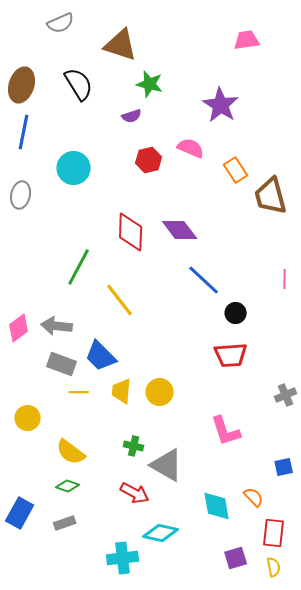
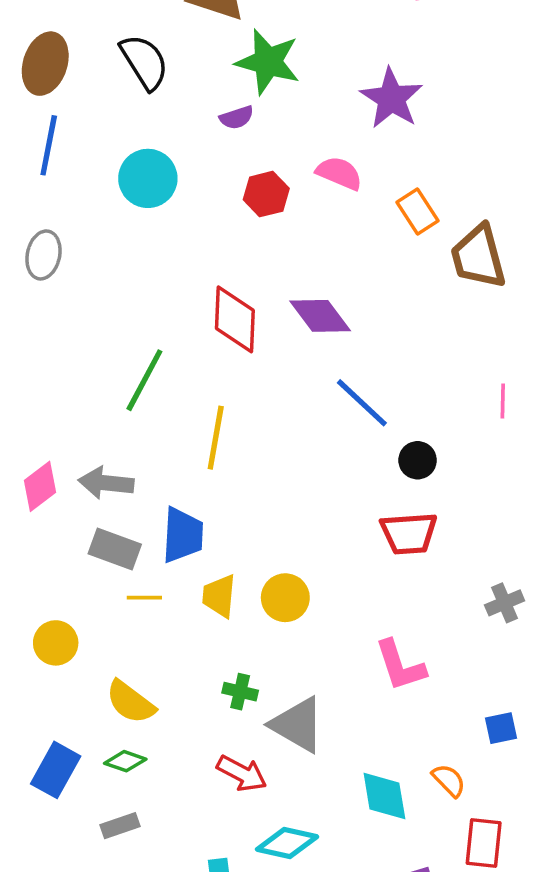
green star: (150, 84) -> (268, 62), size x1.4
cyan circle: (74, 168) -> (148, 178), moved
yellow line: (120, 300) -> (216, 438), turned 48
blue trapezoid: (101, 356) -> (183, 535), turned -132
blue rectangle: (20, 513) -> (56, 770), moved

